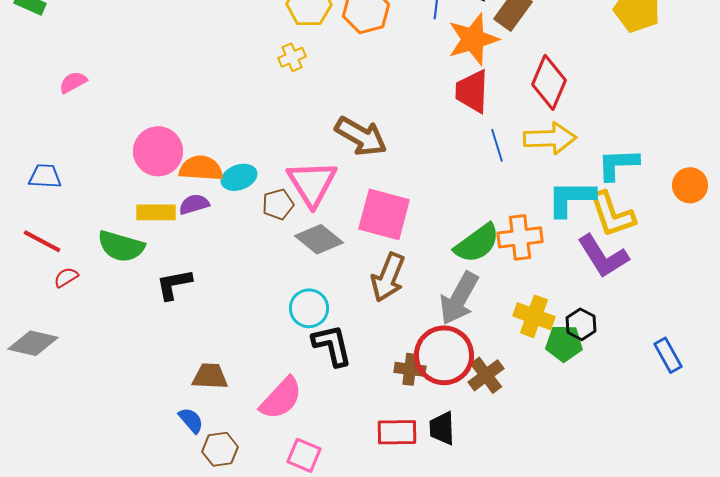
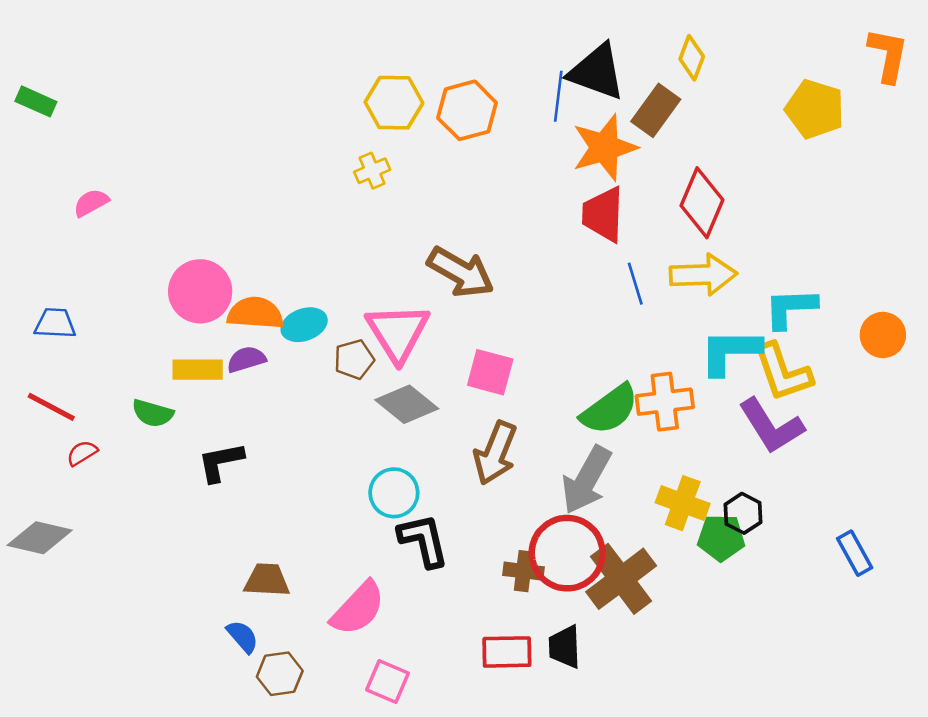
pink square: (384, 214) -> (490, 372), size x0.7
green semicircle: (121, 246) -> (153, 413), size x0.7
brown cross: (486, 375) -> (621, 579), size x1.5

